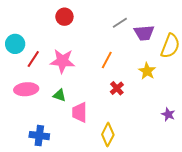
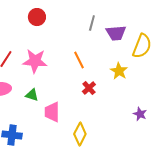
gray line: (120, 23) -> (92, 23), turned -42
orange line: (107, 60) -> (79, 60), turned -54

